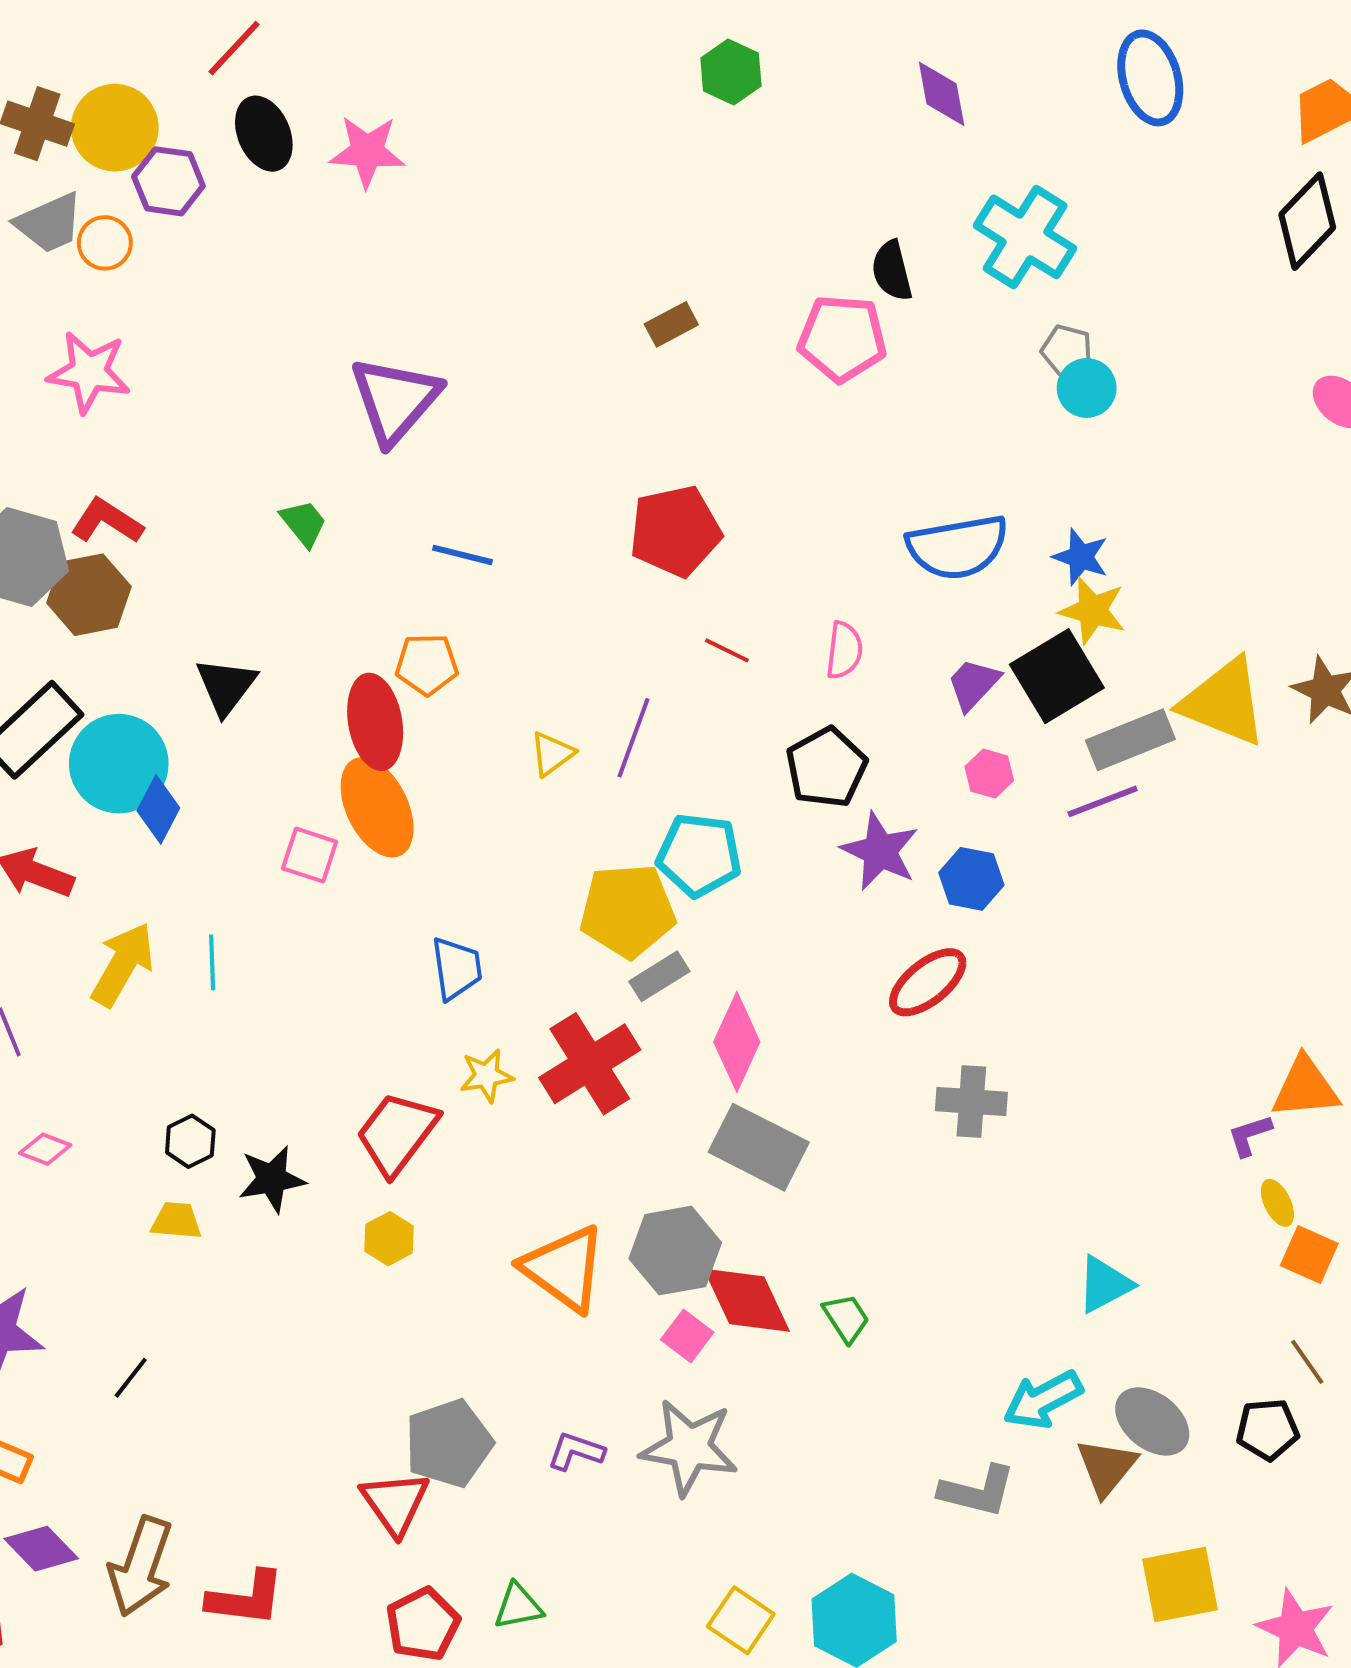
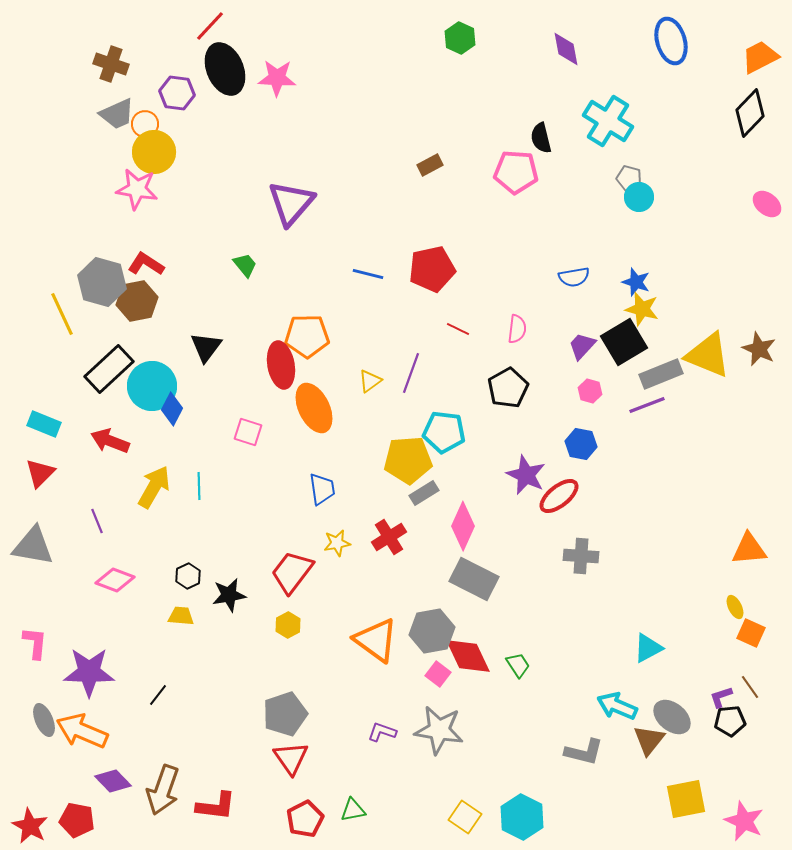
yellow circle: (115, 128) -> (154, 152), moved
black ellipse: (264, 134) -> (225, 69), size x1.4
blue semicircle: (957, 547) -> (574, 277), size x0.6
blue line: (463, 555) -> (368, 274), moved
orange pentagon: (427, 664) -> (307, 336), size x1.4
orange ellipse: (377, 807) -> (314, 408), moved
purple star: (880, 851) -> (526, 475), moved
red cross: (590, 1064) -> (389, 537), size x0.7
purple L-shape: (1250, 1135) -> (721, 697), moved
pink diamond: (45, 1149) -> (115, 580), size x1.5
cyan arrow: (1043, 1400) -> (617, 706), turned 51
gray pentagon: (449, 1443) -> (285, 714), moved

